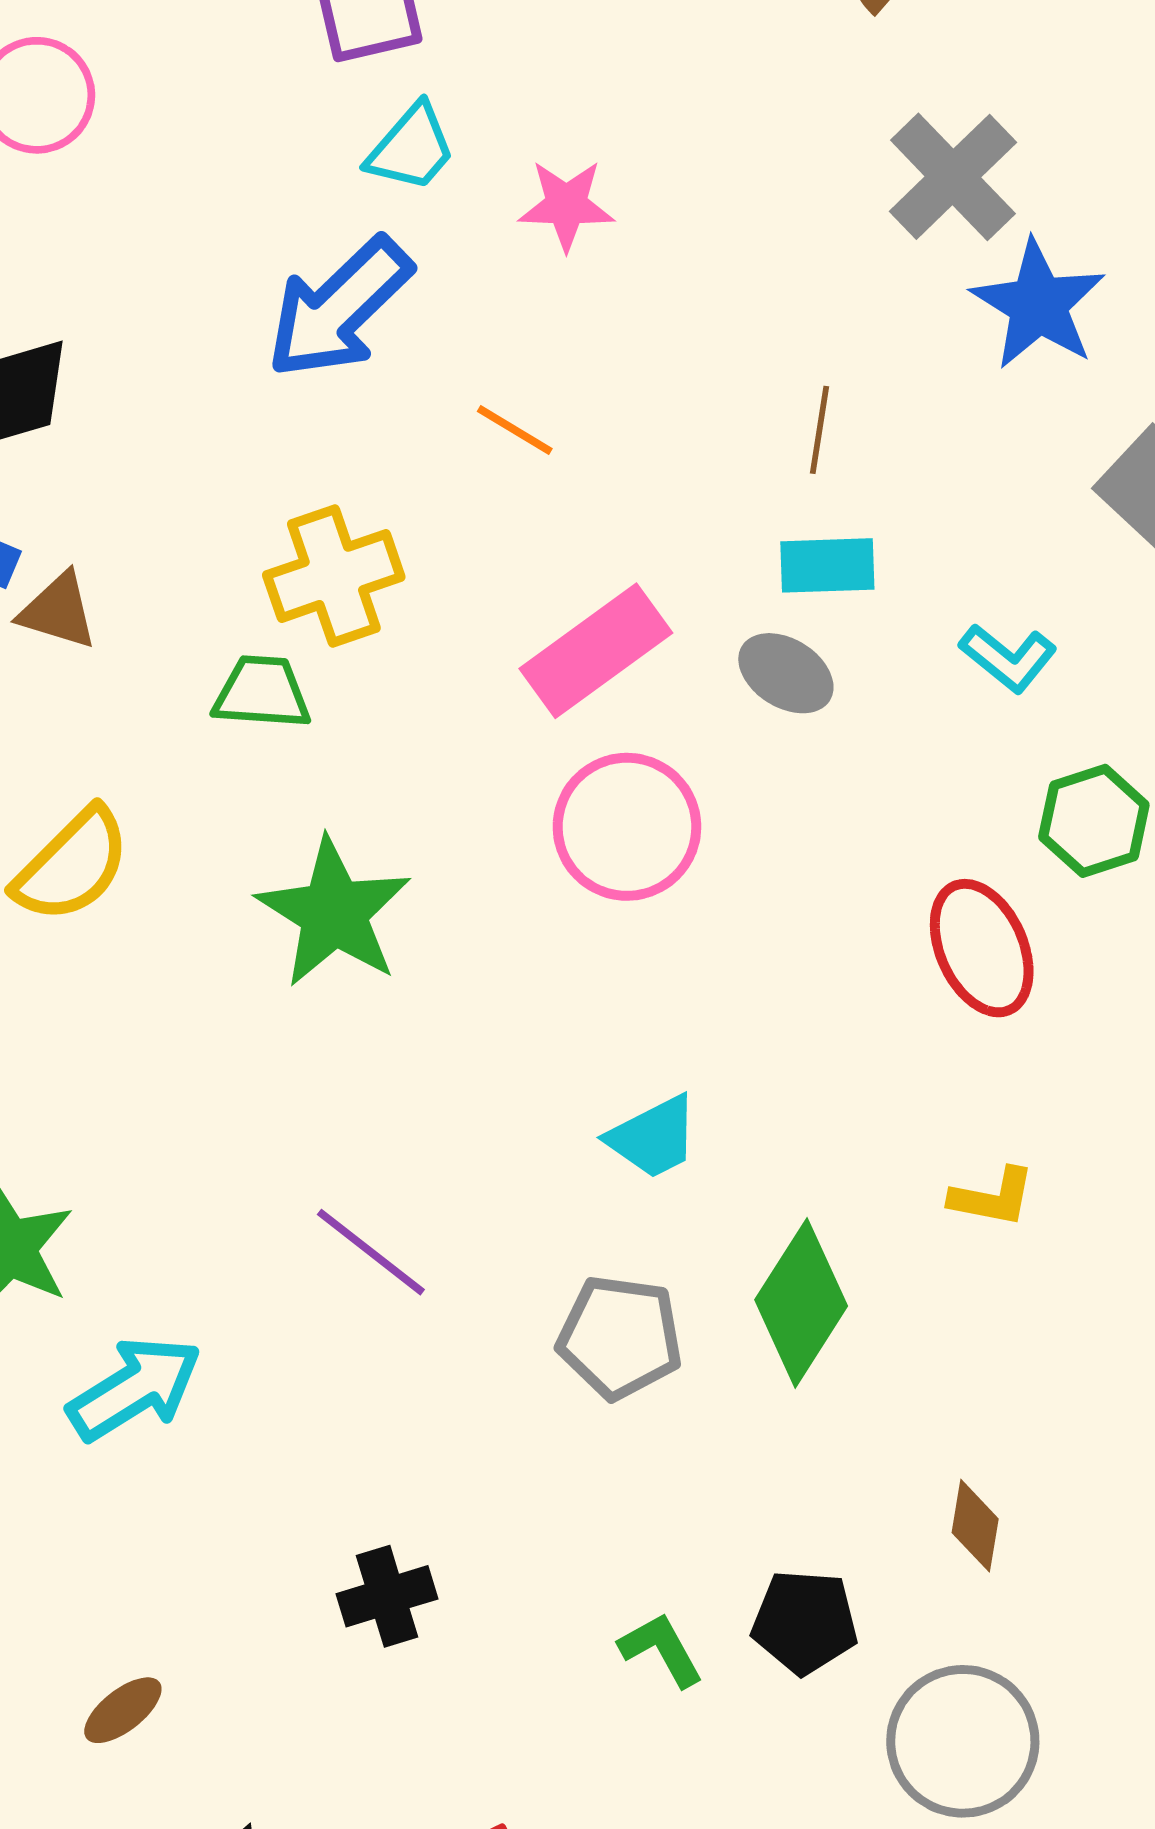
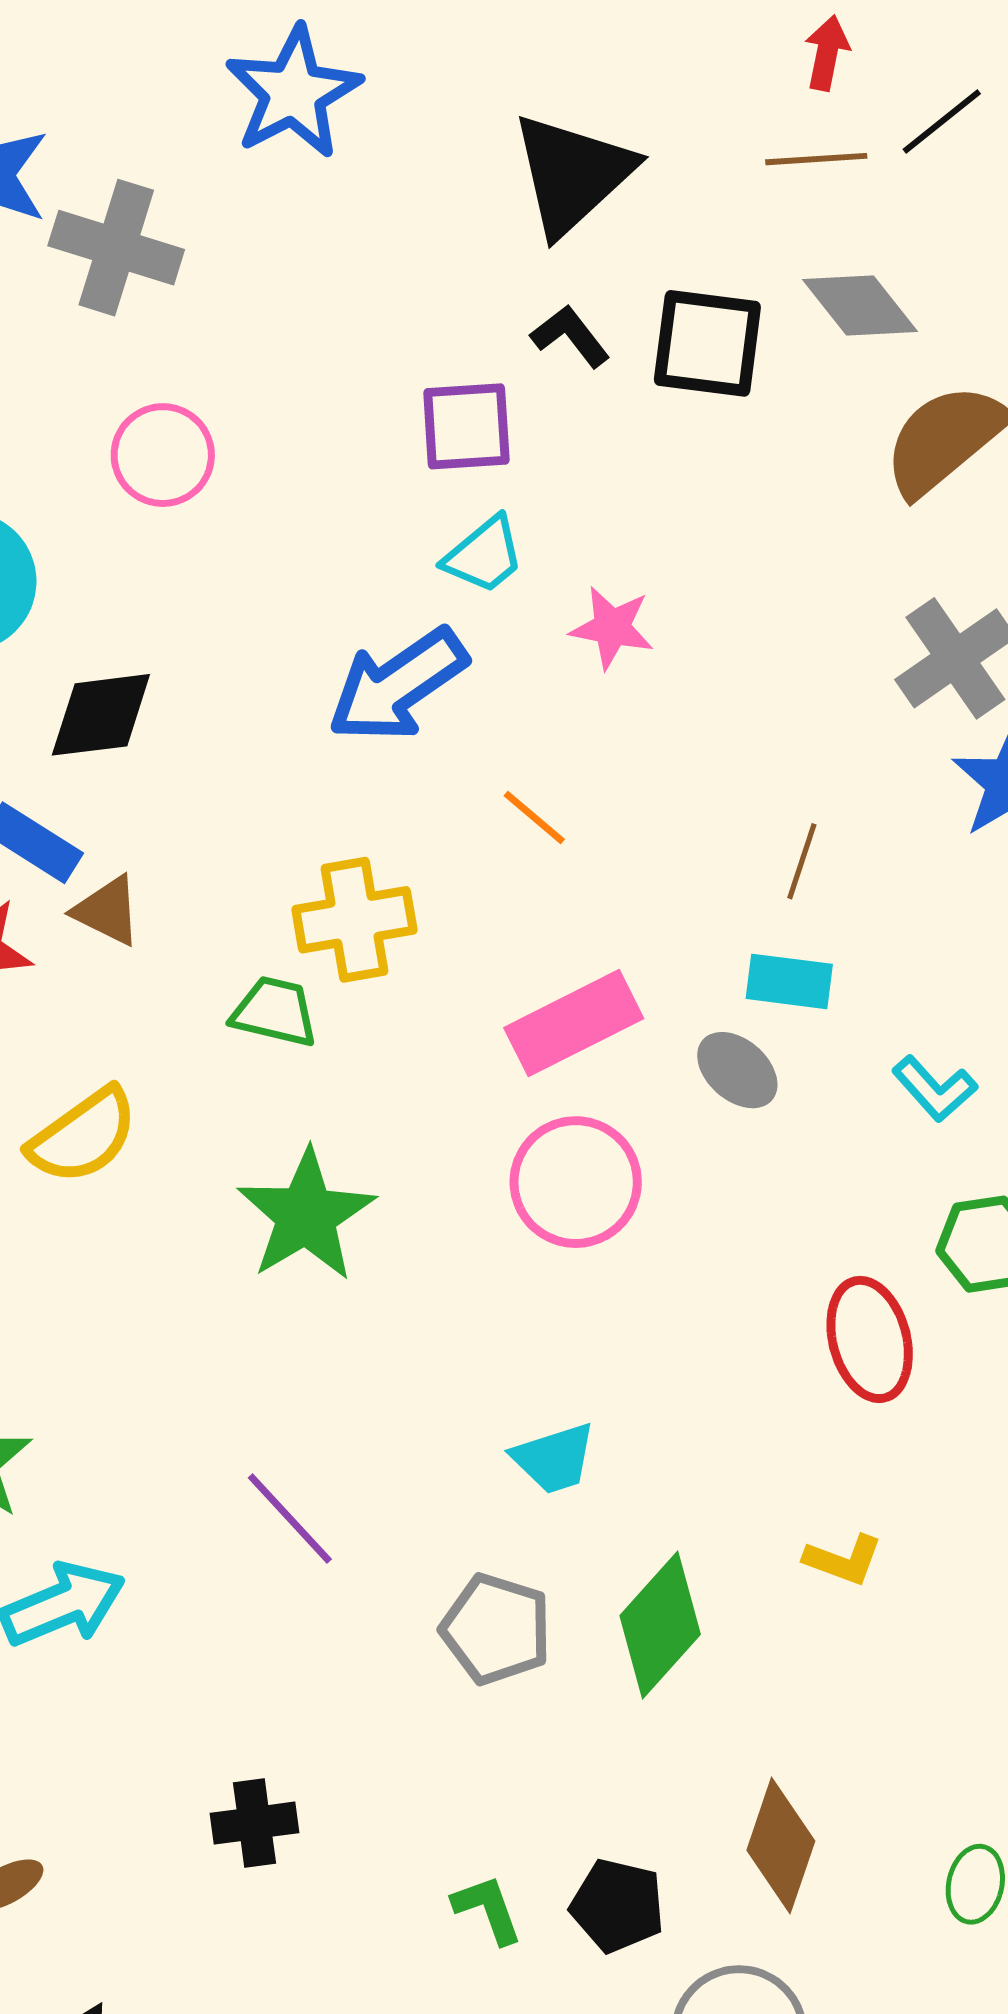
brown diamond: (975, 1526) -> (781, 1846), size x1.6

